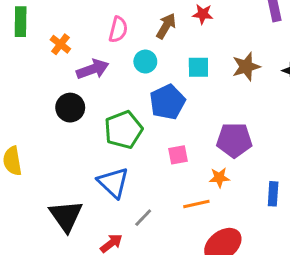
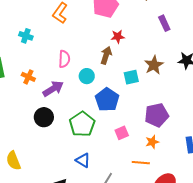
brown arrow: (166, 26) -> (106, 55), moved
cyan square: (198, 67) -> (131, 77), moved
blue triangle: (113, 182) -> (83, 160), size x0.7
orange line: (196, 204) -> (141, 163), turned 30

